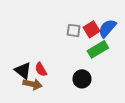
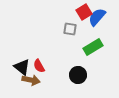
blue semicircle: (107, 28) -> (97, 17), moved
red square: (91, 29) -> (84, 12), moved

